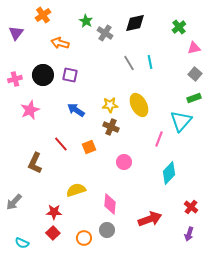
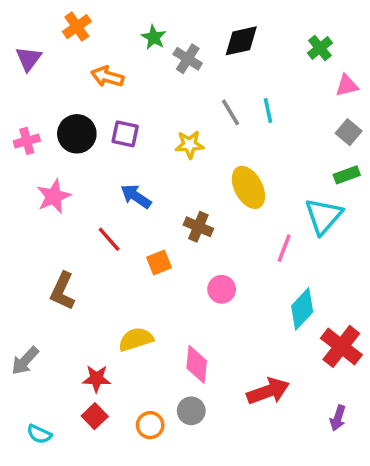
yellow star: (110, 105) -> (189, 145), moved
red line: (61, 144) -> (109, 239), moved
red cross: (191, 207) -> (341, 346), moved, size x1.6

